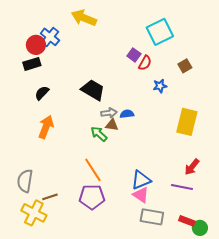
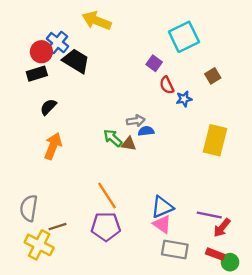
red semicircle: (145, 63) -> (167, 85), moved, turned 126
black trapezoid: (93, 90) -> (76, 61), moved
gray arrow: (109, 113) -> (136, 121), moved
green arrow: (99, 134) -> (113, 138), moved
red arrow: (192, 167) -> (222, 228), moved

